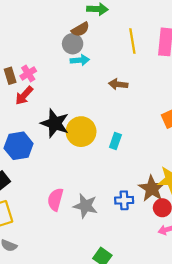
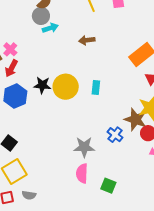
black star: (55, 123) -> (42, 85), size x0.7
blue hexagon: (19, 146) -> (15, 96), moved
pink semicircle: (55, 199) -> (82, 173), moved
blue cross: (124, 200) -> (115, 135), turned -35

